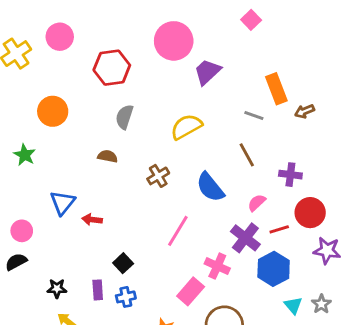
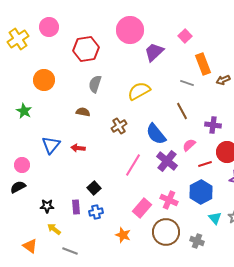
pink square: (251, 20) -> (185, 36), moved
red arrow: (92, 220) -> (78, 148), moved
purple cross: (245, 238) -> (167, 161), moved
pink cross: (217, 266) -> (169, 200), moved

